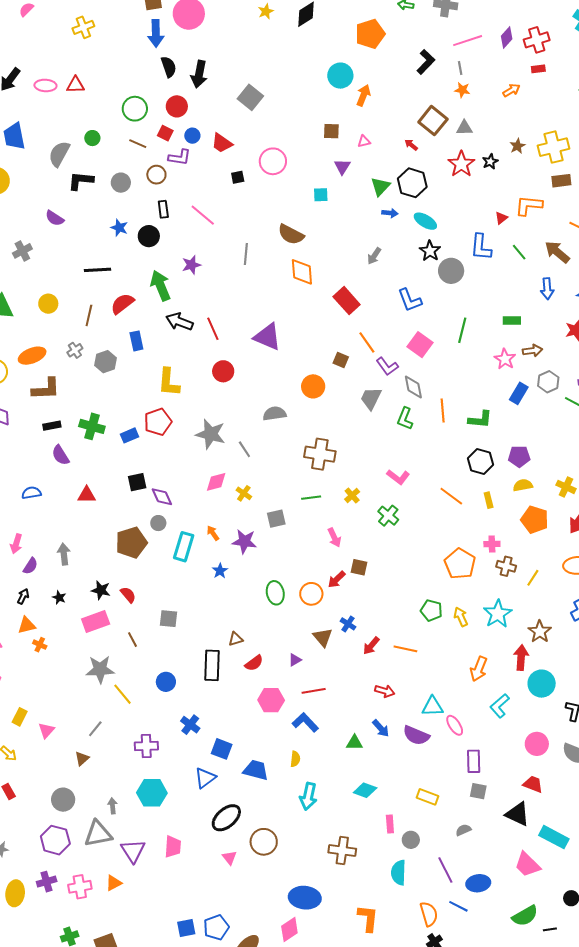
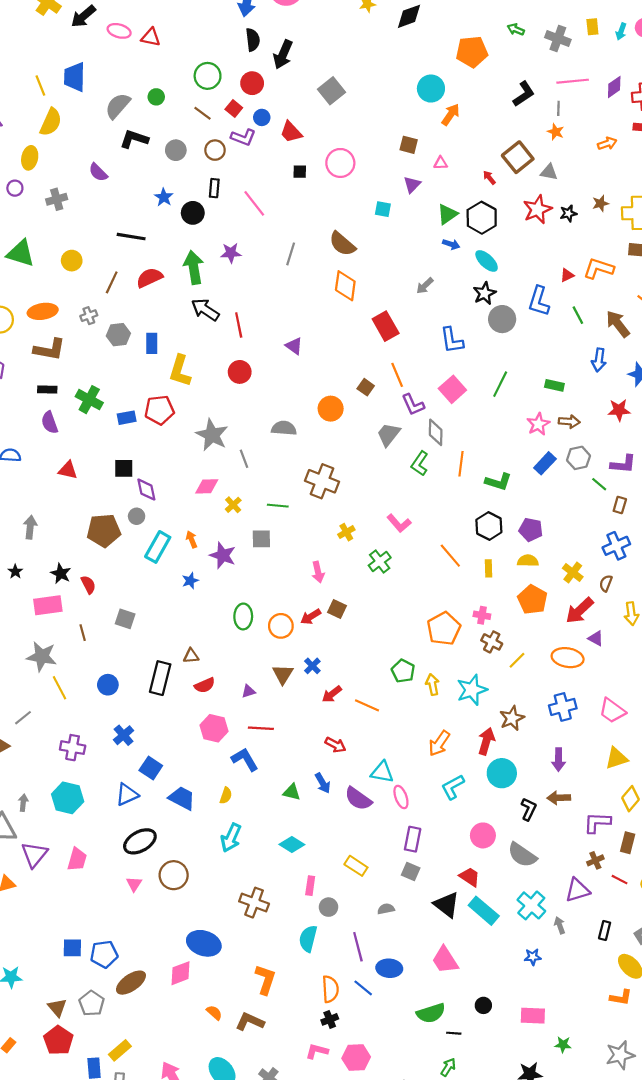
purple triangle: (267, 337) -> (294, 346), size x0.6
blue rectangle: (136, 341) -> (152, 343), moved
green line: (311, 498) -> (278, 506), moved
cyan rectangle: (554, 837) -> (484, 911), moved

